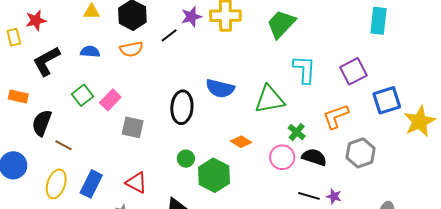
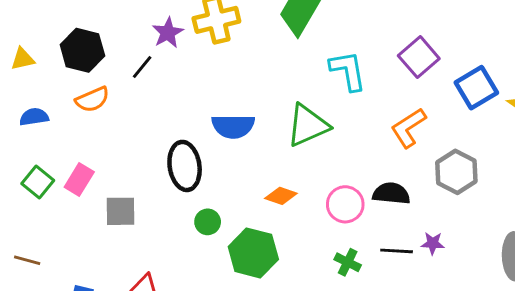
green cross: (297, 132) -> (348, 262), moved
green circle: (186, 159) -> (208, 222), moved

